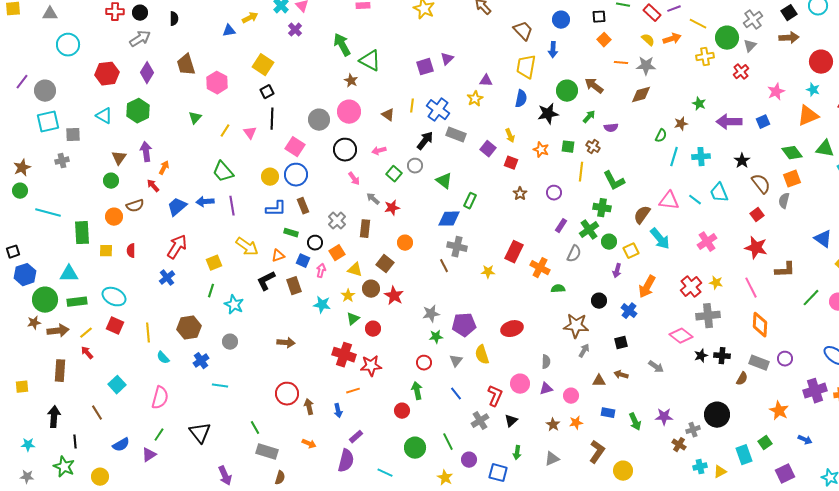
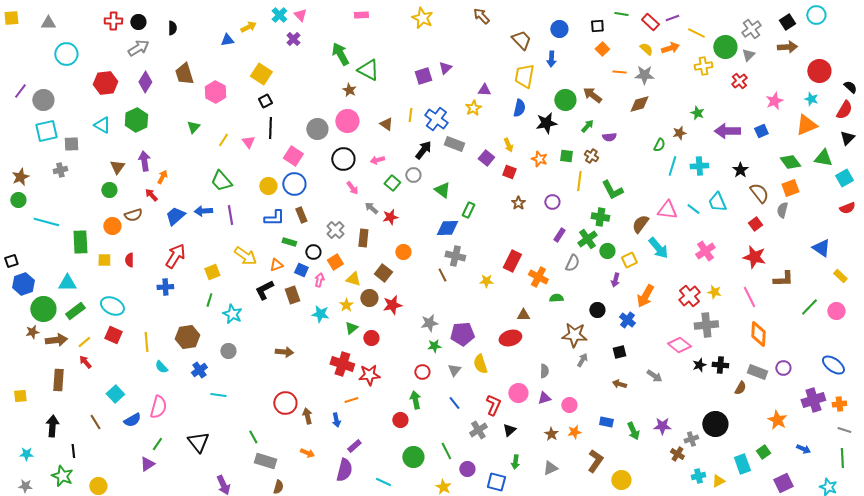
blue cross: (167, 278) -> (165, 287), turned 35
red star: (394, 296) -> (392, 305), turned 30
green rectangle: (77, 302) -> (75, 311), turned -30
brown triangle: (599, 381) -> (523, 315), moved
blue semicircle: (121, 445) -> (132, 420), moved

